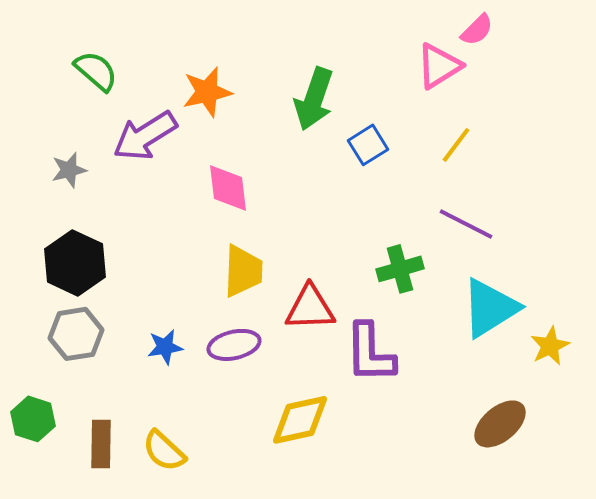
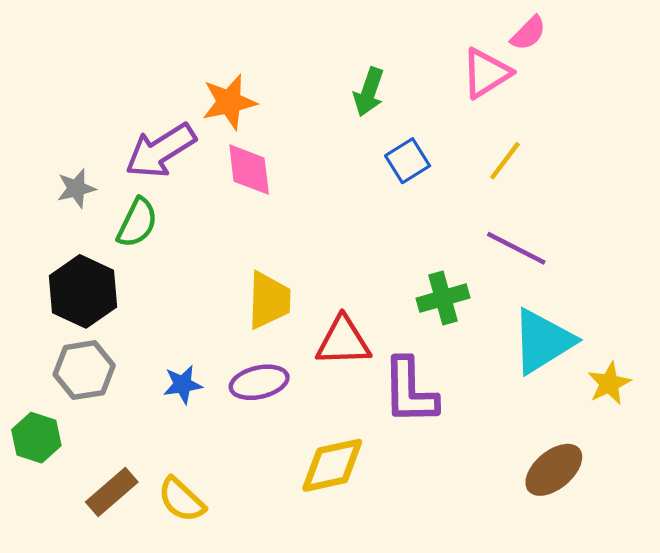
green semicircle: (96, 71) -> (137, 223), moved, turned 75
green arrow: (314, 99) -> (369, 92), moved, size x0.7
pink diamond: (228, 188) -> (249, 170), moved
green hexagon: (33, 419) -> (36, 438), moved
brown rectangle: (101, 444) -> (112, 492), turned 48

